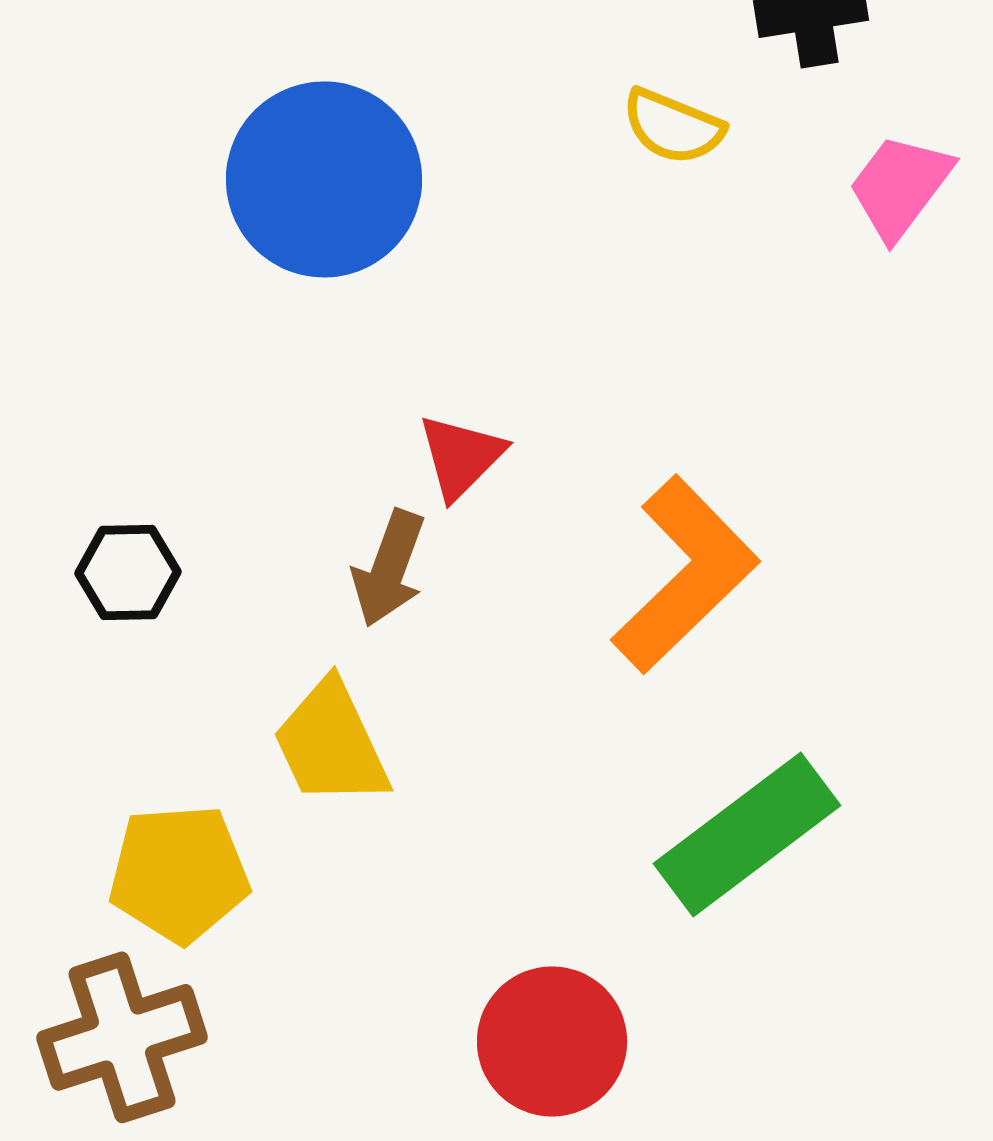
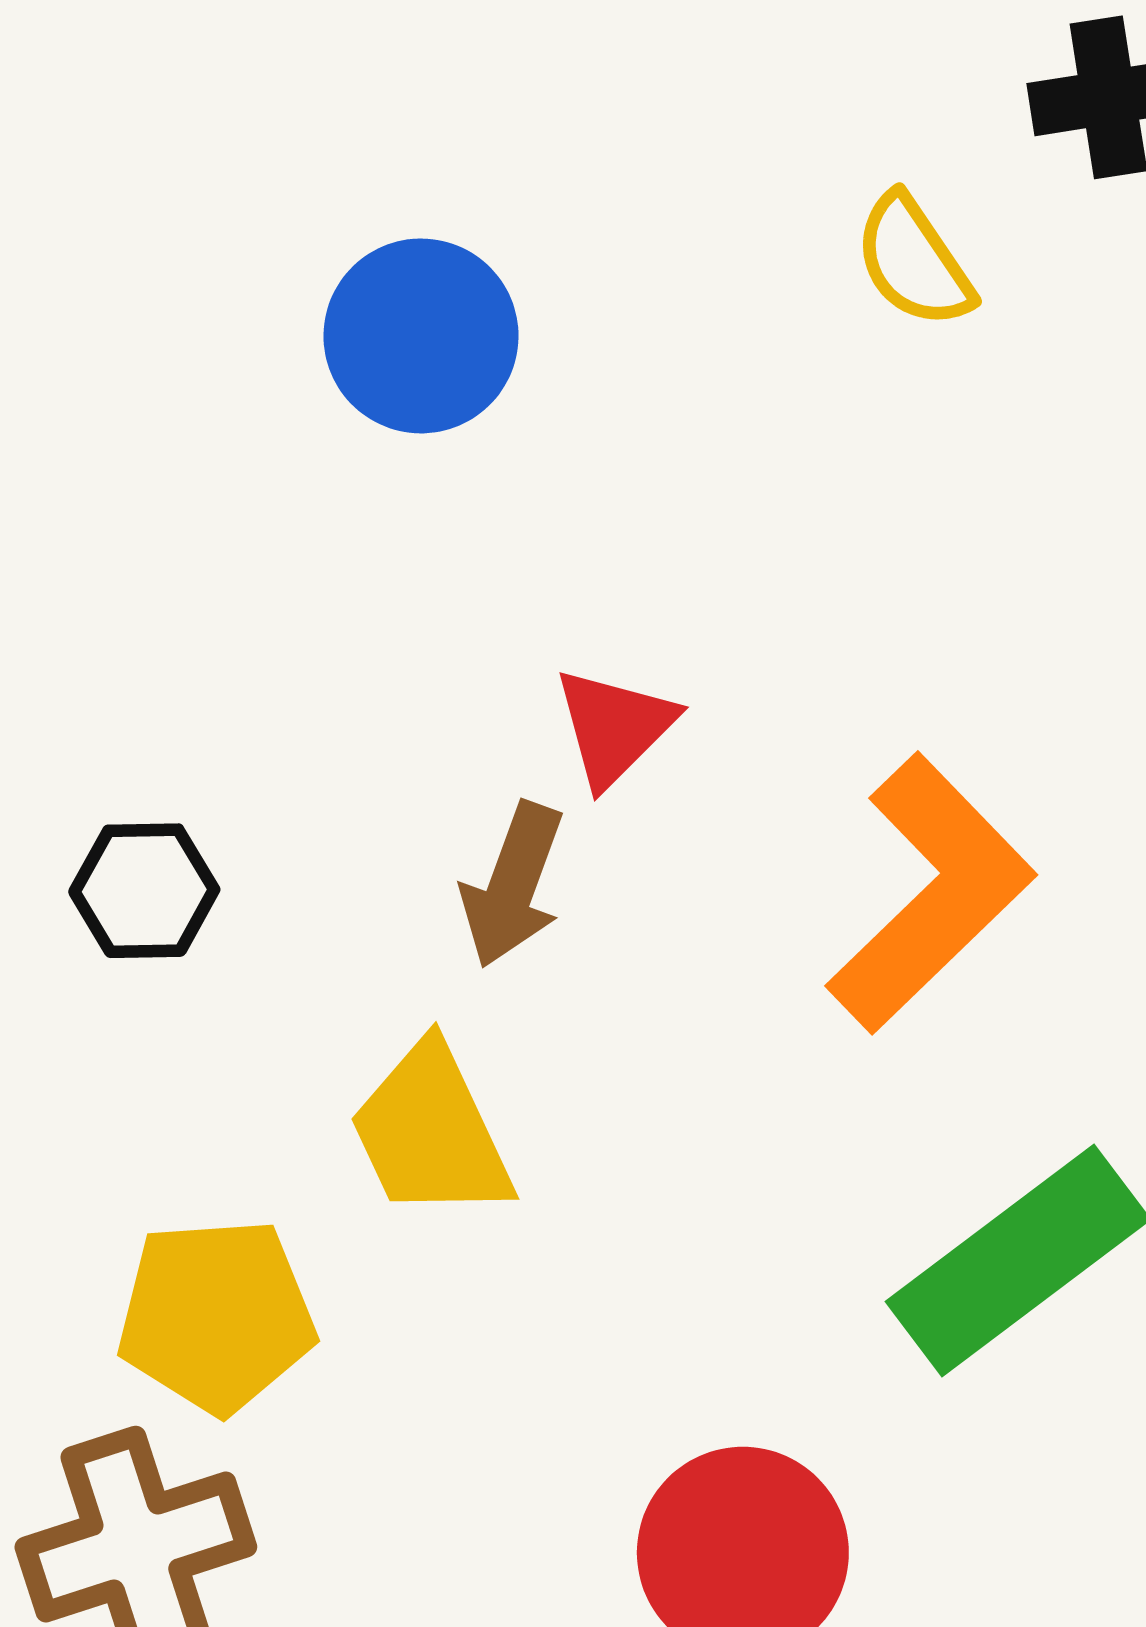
yellow semicircle: (673, 126) -> (914, 261), turned 34
blue circle: (324, 179) -> (421, 336), size x0.7

